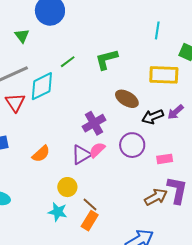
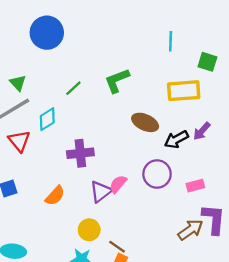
green triangle: (22, 36) -> (18, 83), moved
cyan diamond: (42, 86) -> (47, 119), size x0.7
purple cross: (94, 123) -> (80, 153), moved, turned 30

